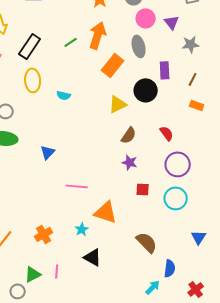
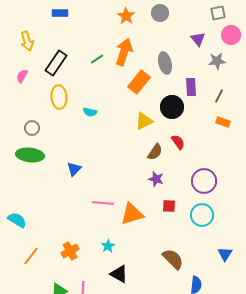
pink circle: (146, 18) -> (231, 35), moved
red semicircle: (167, 133) -> (178, 142), moved
orange triangle: (106, 212) -> (132, 214), moved, turned -35

